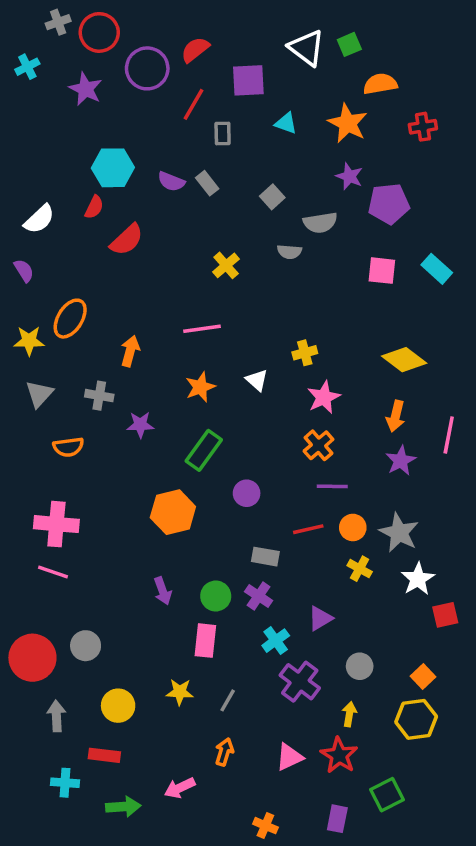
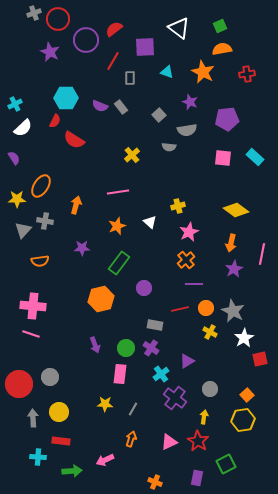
green square: (349, 44) -> (220, 26), moved
cyan cross: (27, 67) -> (15, 104), moved
purple star: (349, 176) -> (190, 102), moved
red semicircle: (127, 240) -> (74, 140), turned 75
gray cross: (99, 396) -> (45, 221), moved
yellow circle: (118, 706) -> (59, 412), moved

